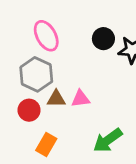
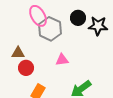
gray hexagon: (36, 74) -> (50, 29), moved
brown triangle: (56, 99) -> (18, 53), moved

